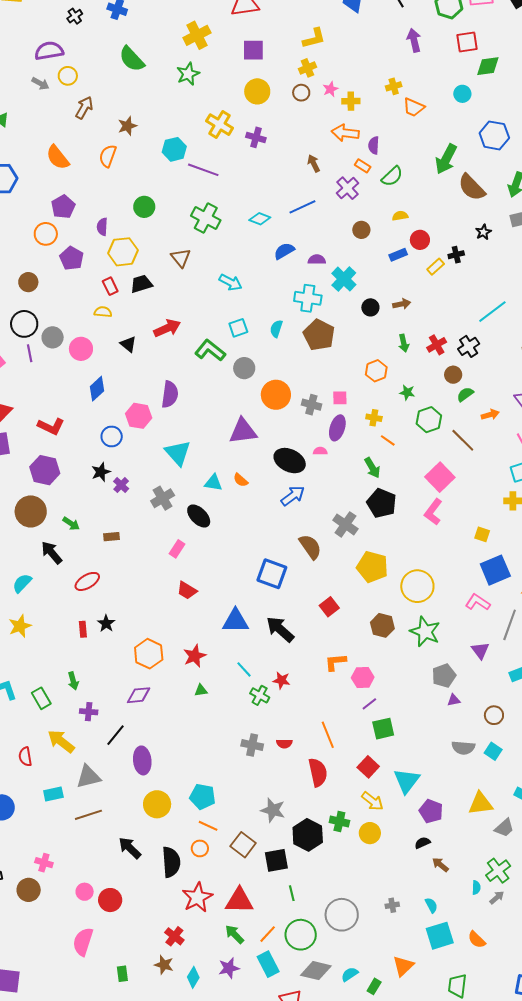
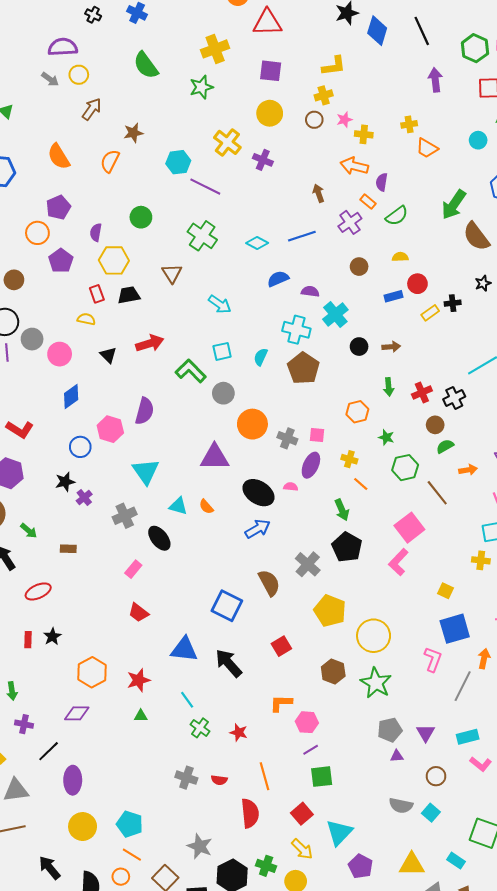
black cross: (75, 16) -> (93, 15), turned -35
pink L-shape: (478, 602) -> (433, 659), turned 70
purple triangle: (480, 650) -> (426, 733), moved
red star: (281, 680) -> (239, 732), moved

